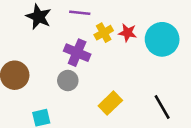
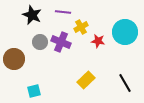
red star: (128, 33) -> (98, 41), moved
gray circle: (68, 81) -> (40, 42), moved

